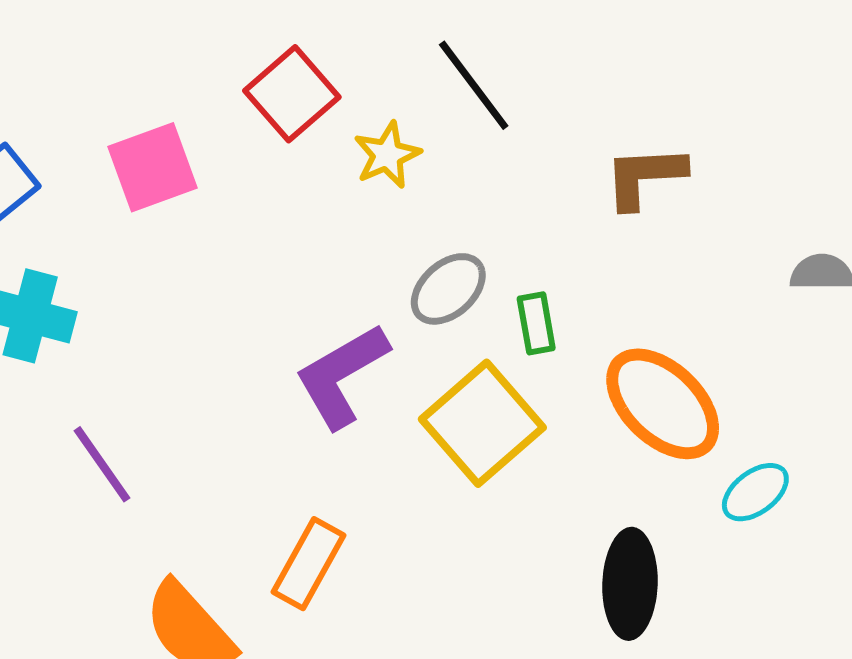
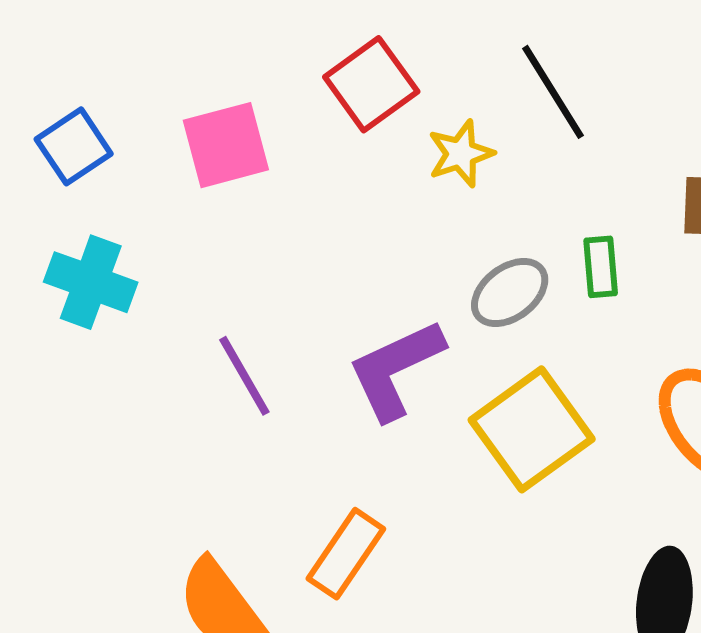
green rectangle: (536, 323) -> (601, 267), moved
purple line: (102, 464) -> (244, 376), moved

